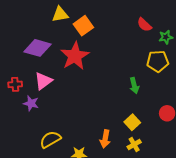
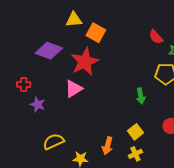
orange square: (83, 26) -> (96, 33), turned -30
pink triangle: (43, 81) -> (74, 89), moved

